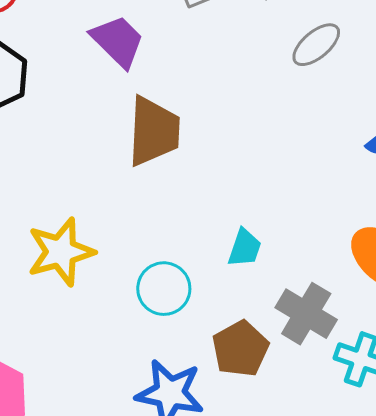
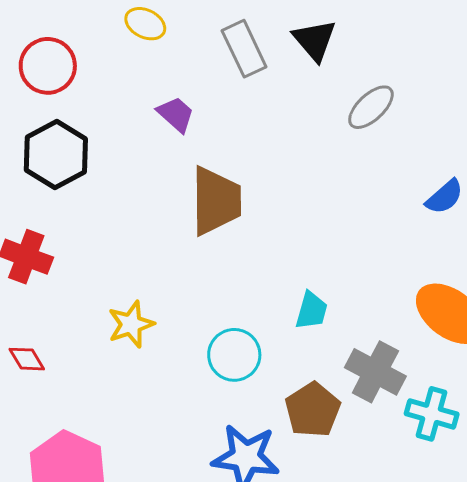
purple trapezoid: (118, 41) -> (176, 114), size x0.7
yellow star: (61, 252) -> (131, 324), size x0.7

